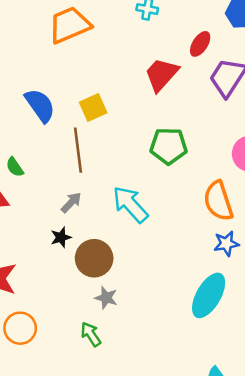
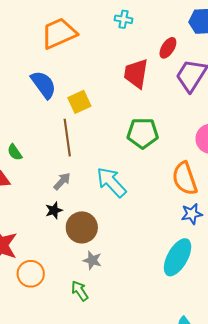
red trapezoid: (161, 74) -> (136, 74), turned -32
blue semicircle: (40, 105) -> (44, 85), moved
orange circle: (20, 328) -> (31, 274), moved

